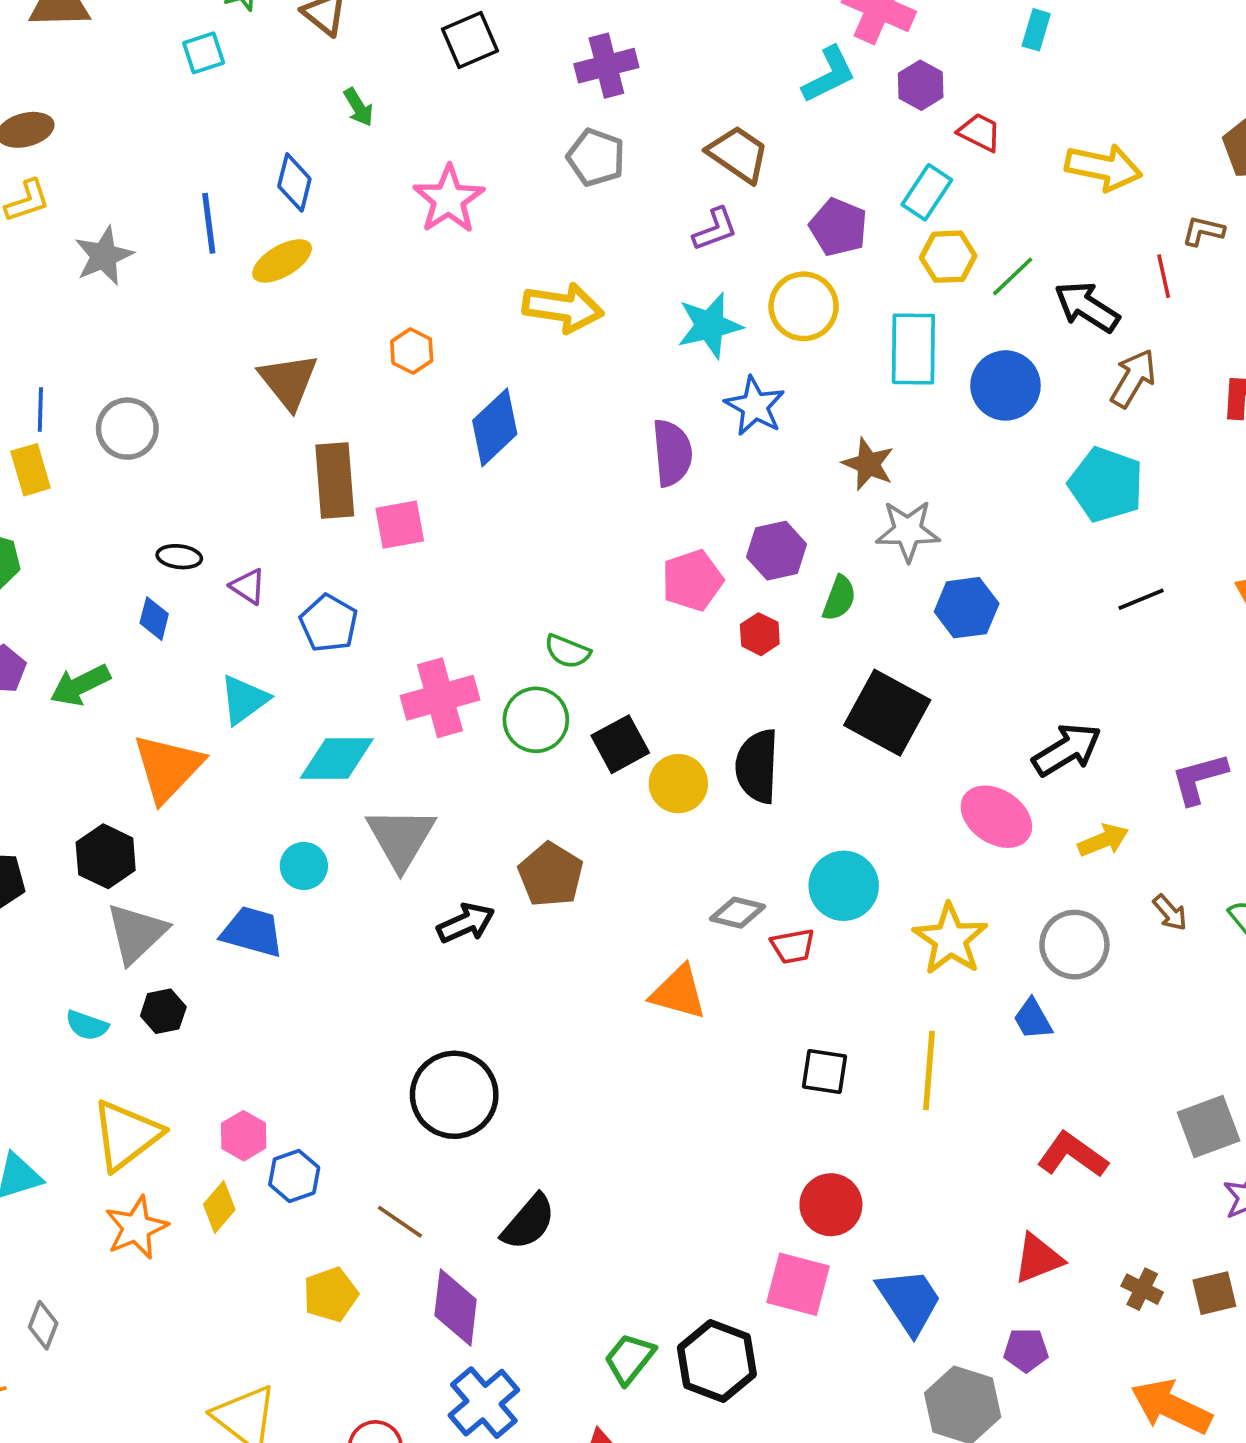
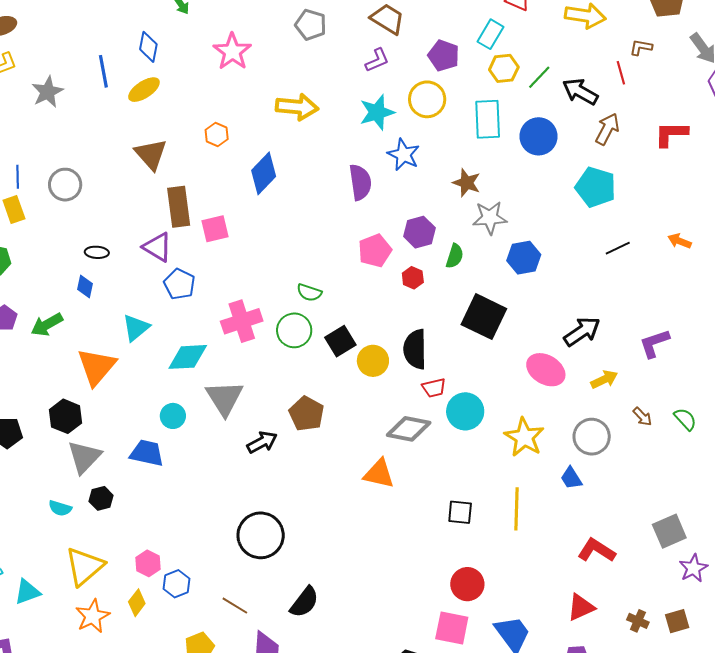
purple triangle: (248, 586) -> (157, 247), moved, size x1.5
gray diamond: (738, 913) -> (409, 429), size x1.5
red trapezoid: (793, 946) -> (434, 388), moved

